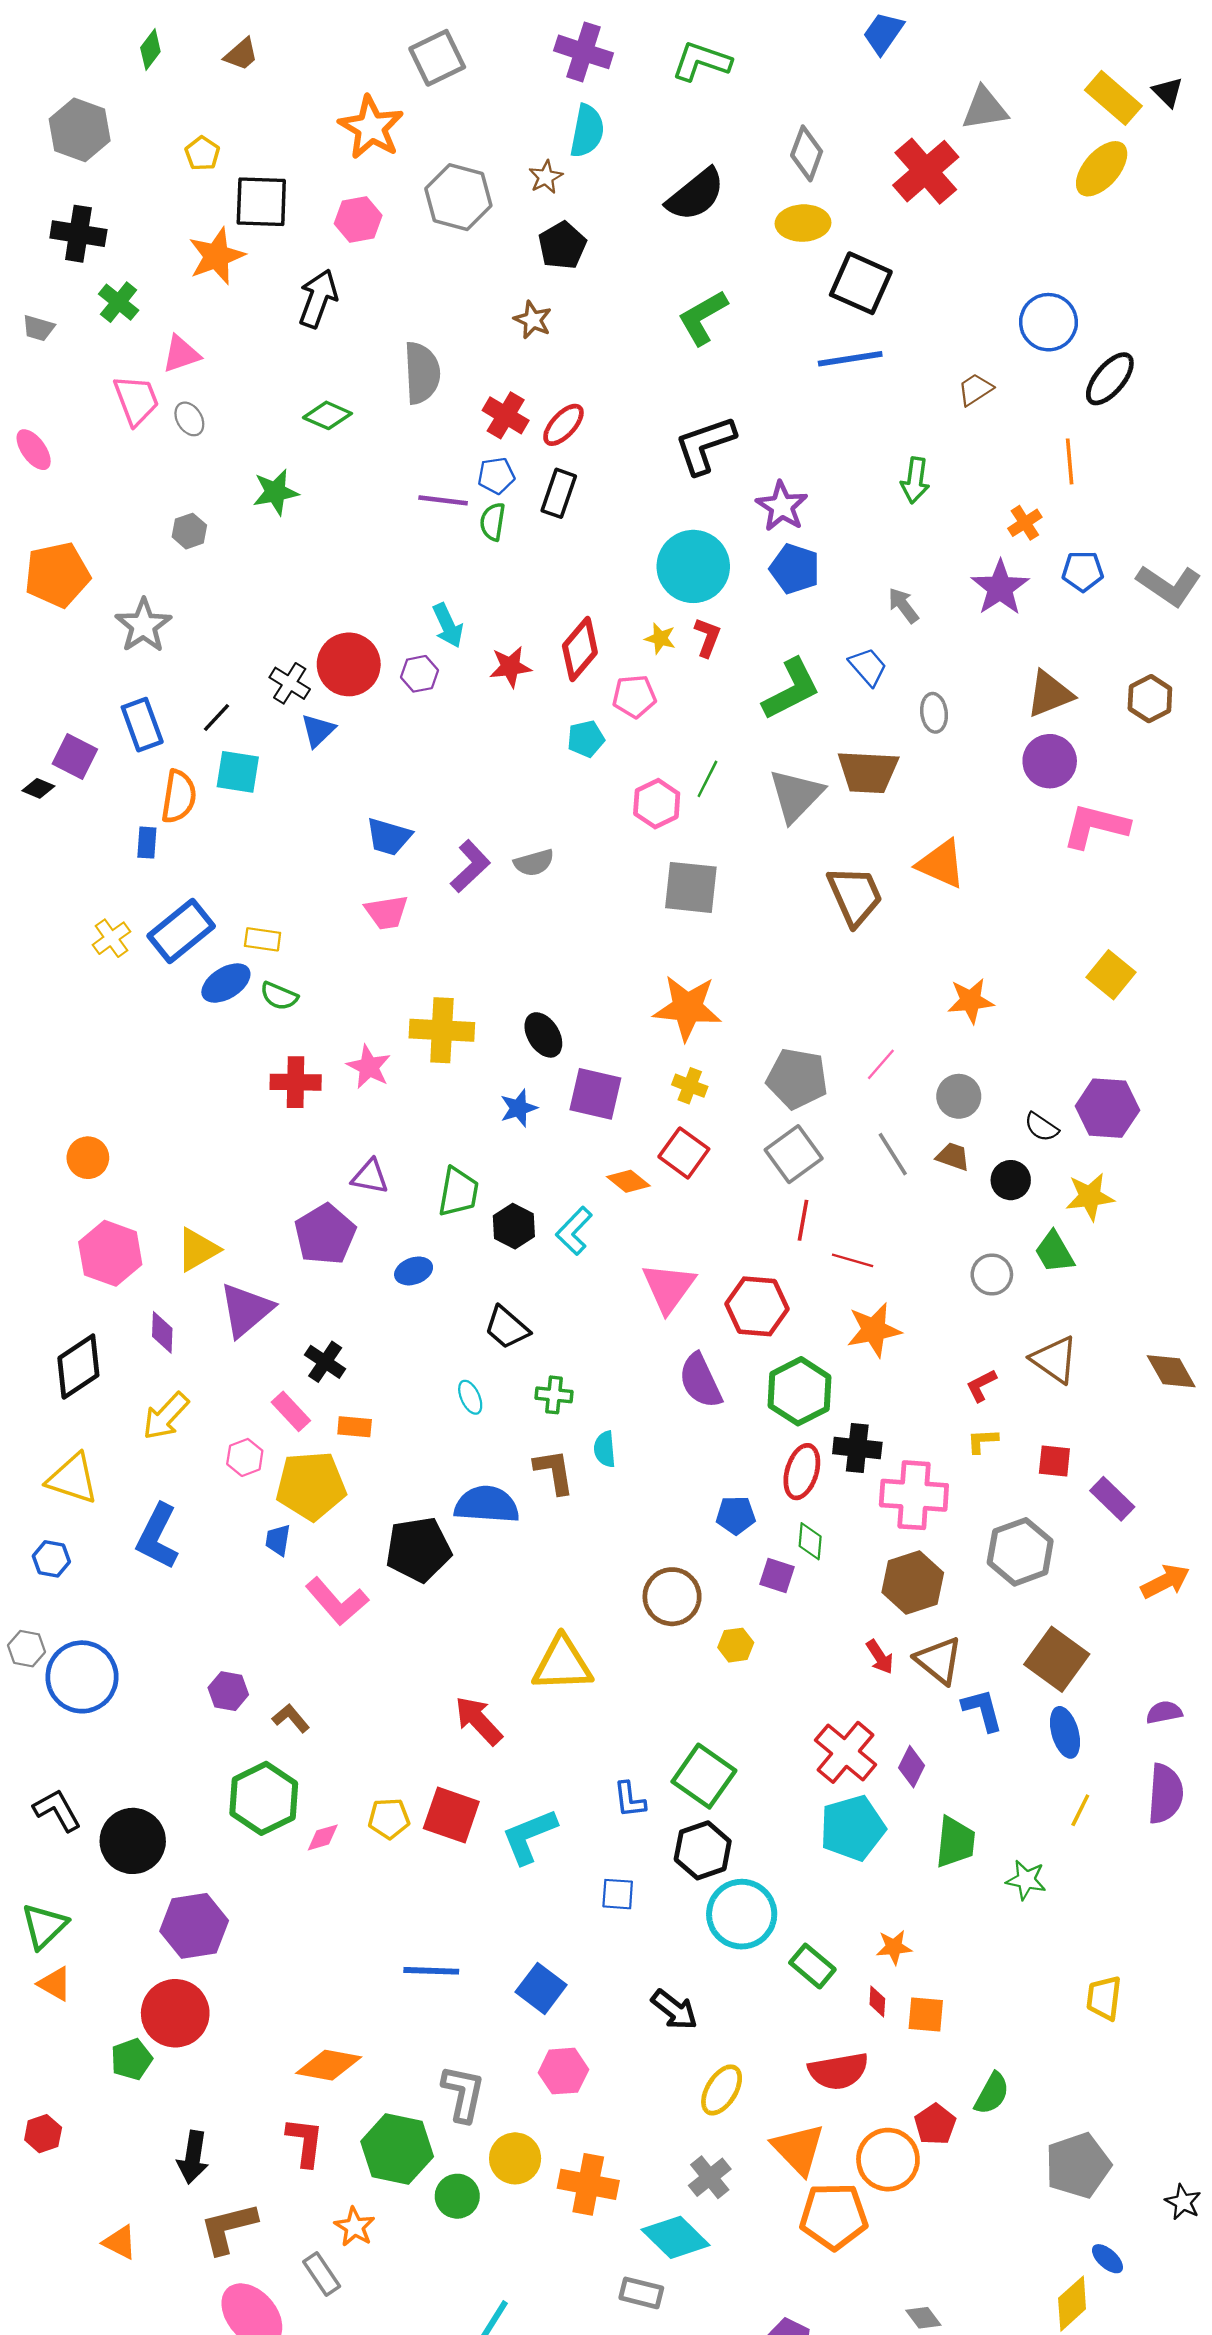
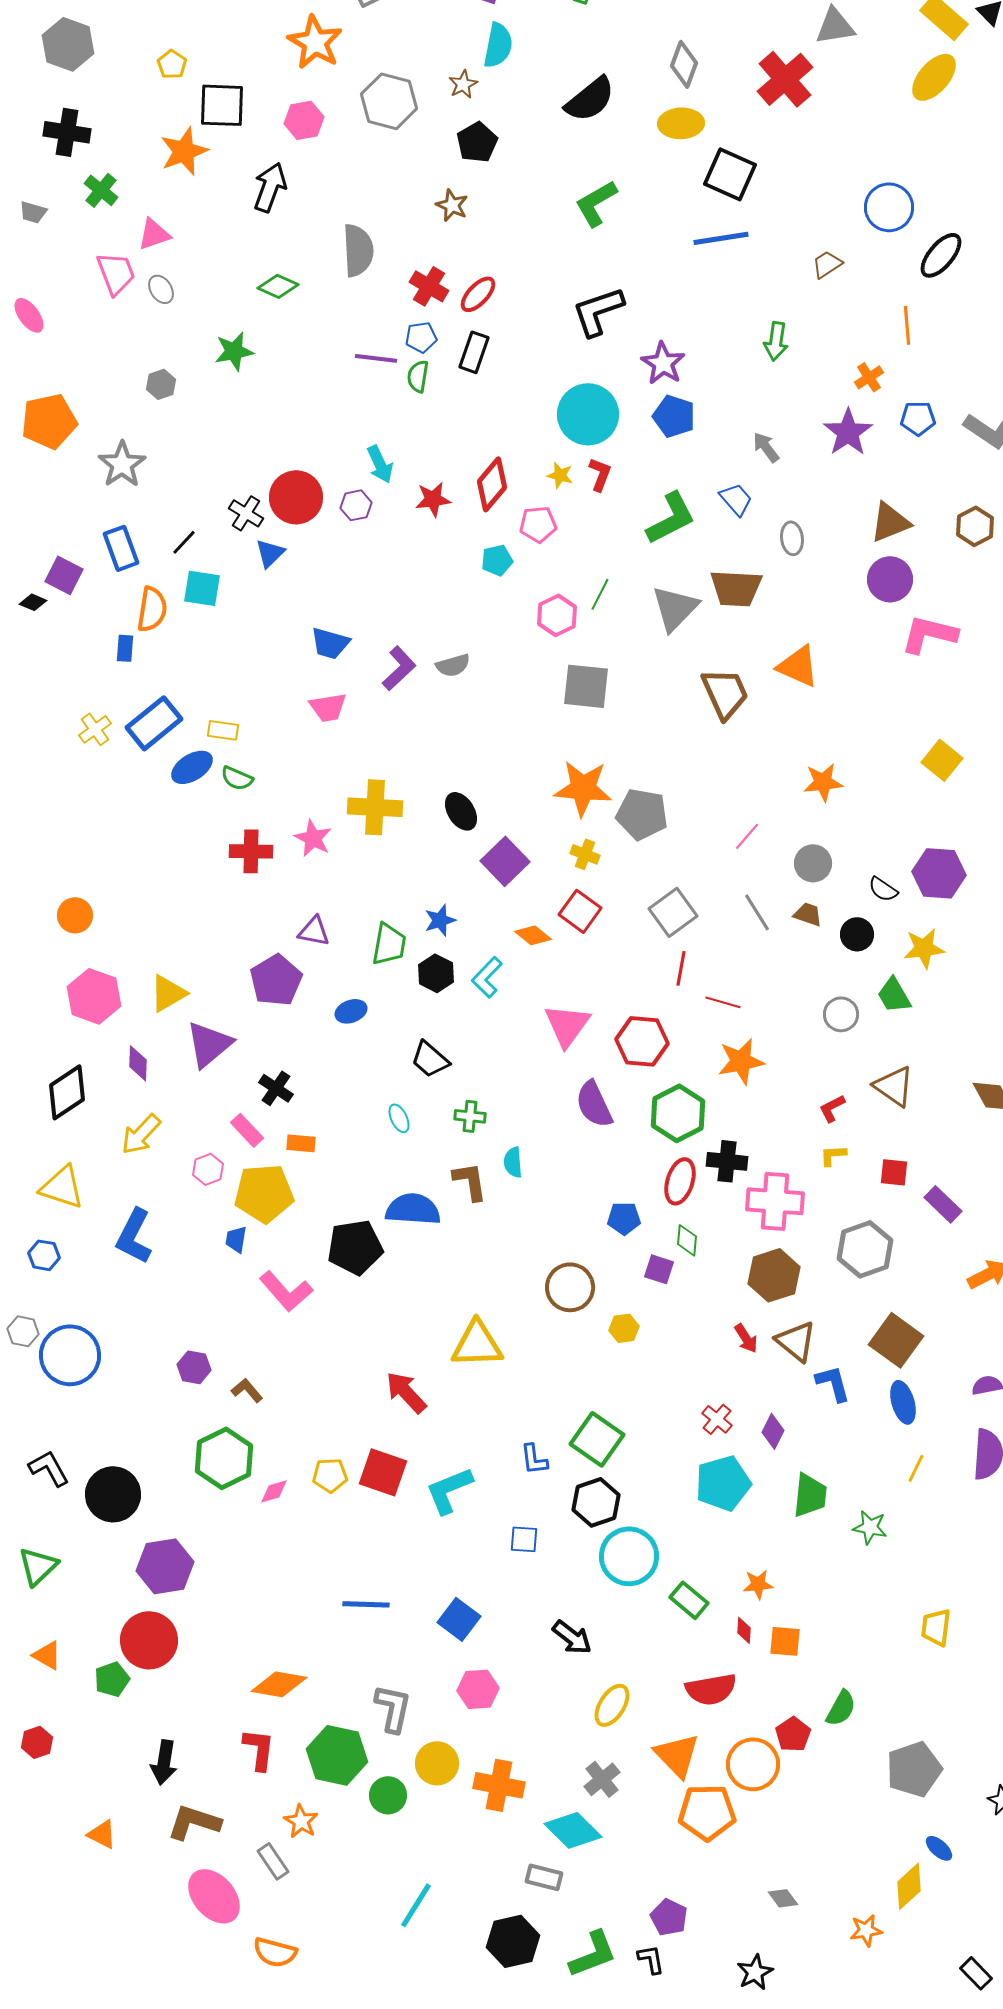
gray pentagon: (797, 1079) -> (642, 814), moved
purple square: (595, 1094) -> (505, 861), turned 33
blue star: (519, 1108) -> (440, 920), moved
red cross: (846, 1752) -> (717, 1419), size x0.6
orange triangle: (55, 1984) -> (47, 1655), moved
brown L-shape: (228, 2228) -> (194, 1822), turned 32

